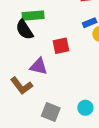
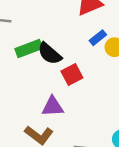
black semicircle: (24, 30) -> (50, 54), moved

